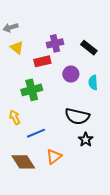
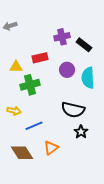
purple cross: (55, 43) -> (62, 37), moved
yellow triangle: (17, 48) -> (16, 67), moved, turned -40
cyan semicircle: (93, 82) -> (88, 78), size x1.5
yellow arrow: (15, 117) -> (14, 111), turned 128

